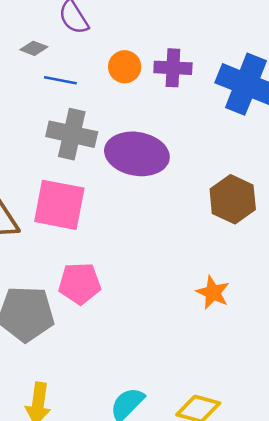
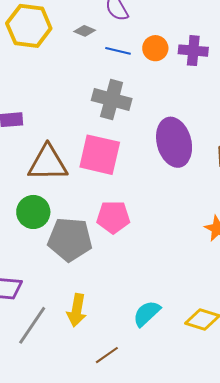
blue line: (60, 80) -> (118, 51), moved
purple ellipse: (137, 154) -> (174, 142), moved, turned 63

